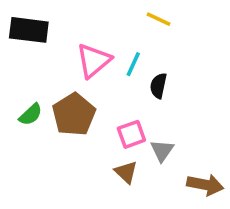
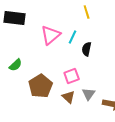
yellow line: (158, 19) -> (87, 12), turned 48
brown pentagon: (74, 115) -> (41, 86), moved
gray triangle: (162, 151) -> (89, 94), moved

